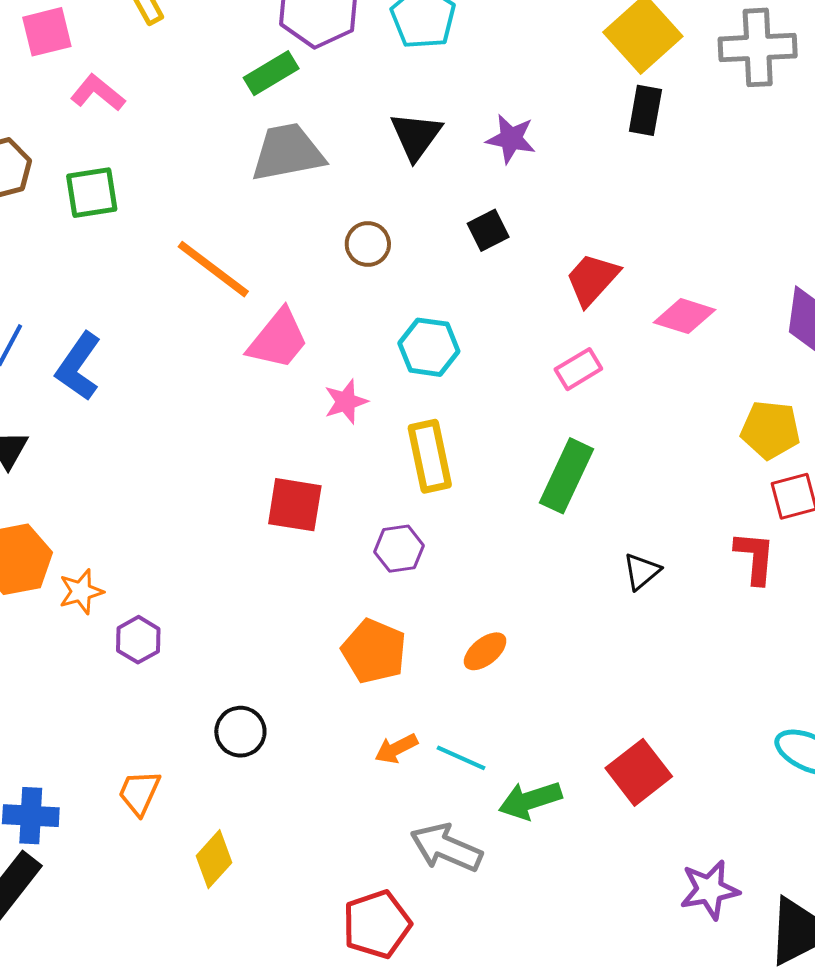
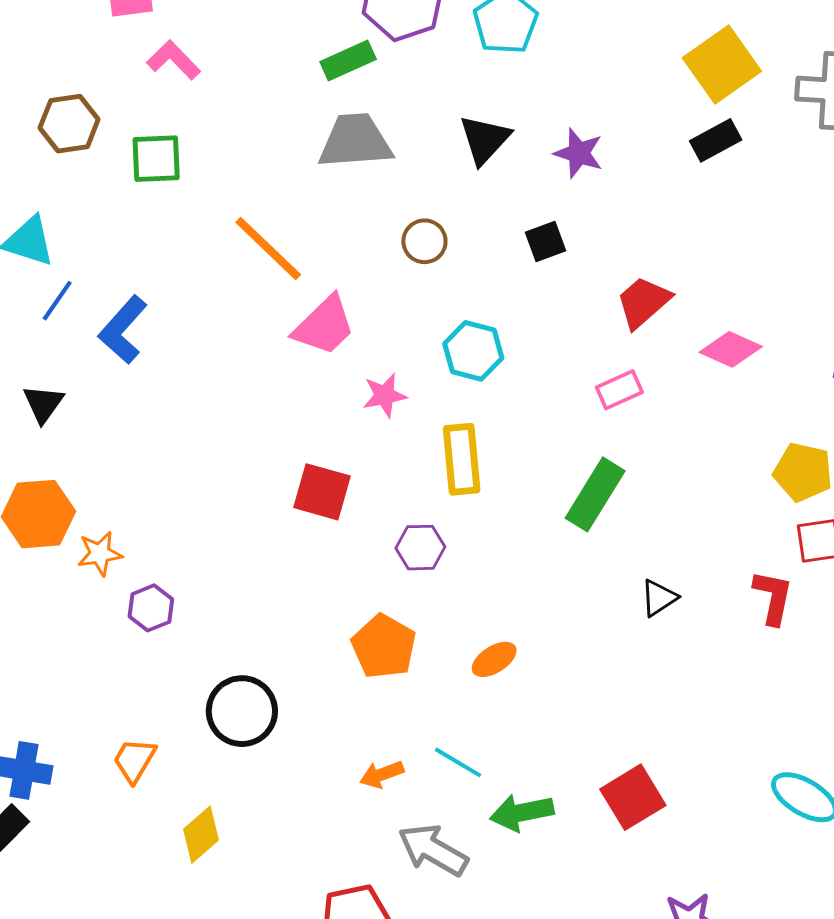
black rectangle: (645, 110) -> (716, 140), turned 45
black circle: (240, 732) -> (242, 711), size x1.4
orange arrow: (396, 749) -> (382, 774), moved

